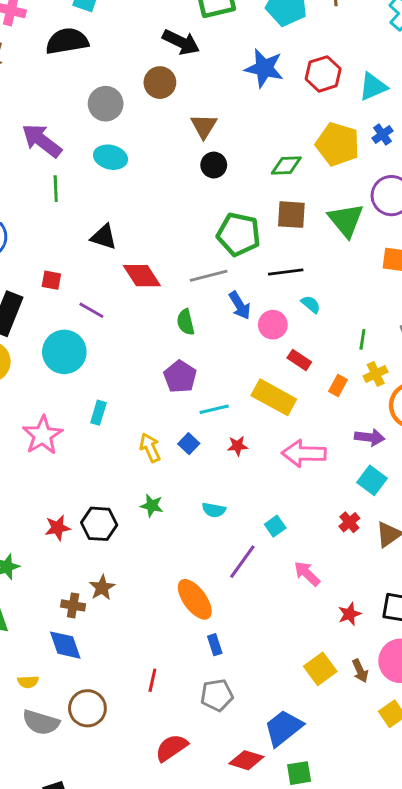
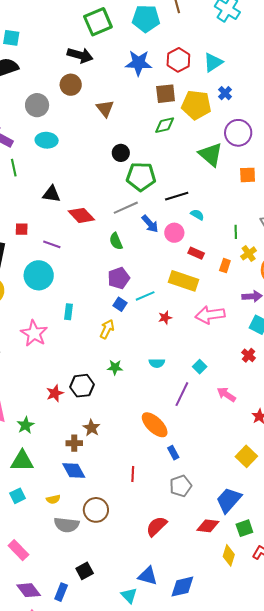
black circle: (214, 165) -> (121, 153), moved
brown square: (291, 215) -> (166, 94), moved
purple pentagon: (180, 377) -> (119, 278), turned 30
blue square: (189, 444) -> (120, 304), moved
yellow arrow: (150, 448) -> (107, 329), turned 60
red line: (152, 680) -> (133, 474), moved

